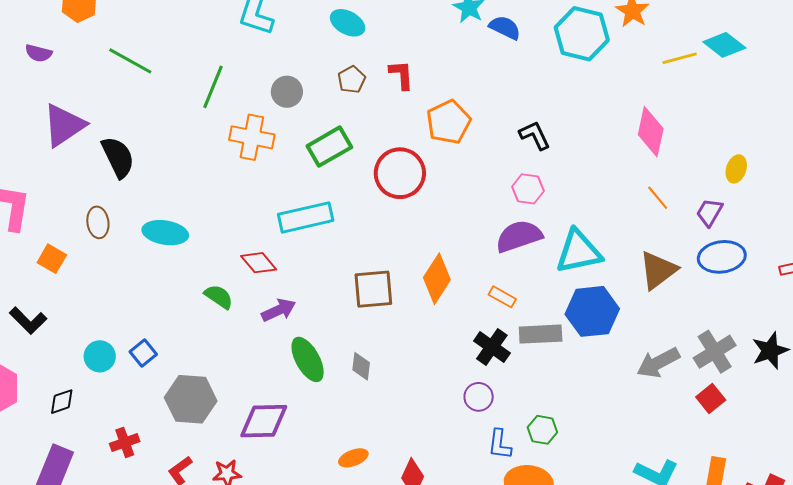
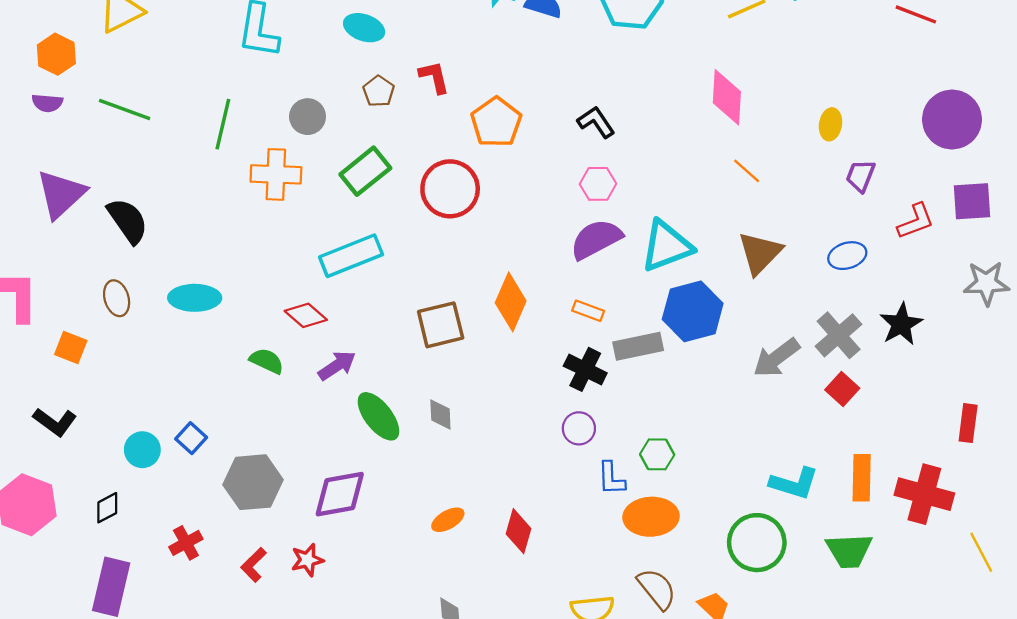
purple semicircle: (39, 53) -> (47, 103), moved
purple trapezoid: (709, 212) -> (861, 176), moved
blue ellipse: (722, 257) -> (847, 256), moved, size x0.7

